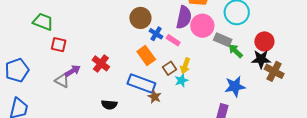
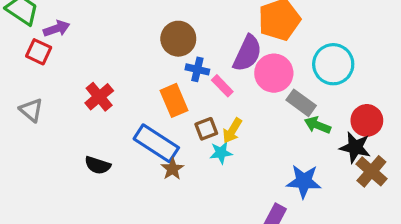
blue cross: (156, 34) -> (197, 69), turned -32
green arrow: (236, 51) -> (318, 125), turned -35
purple arrow: (73, 71) -> (57, 29), moved

